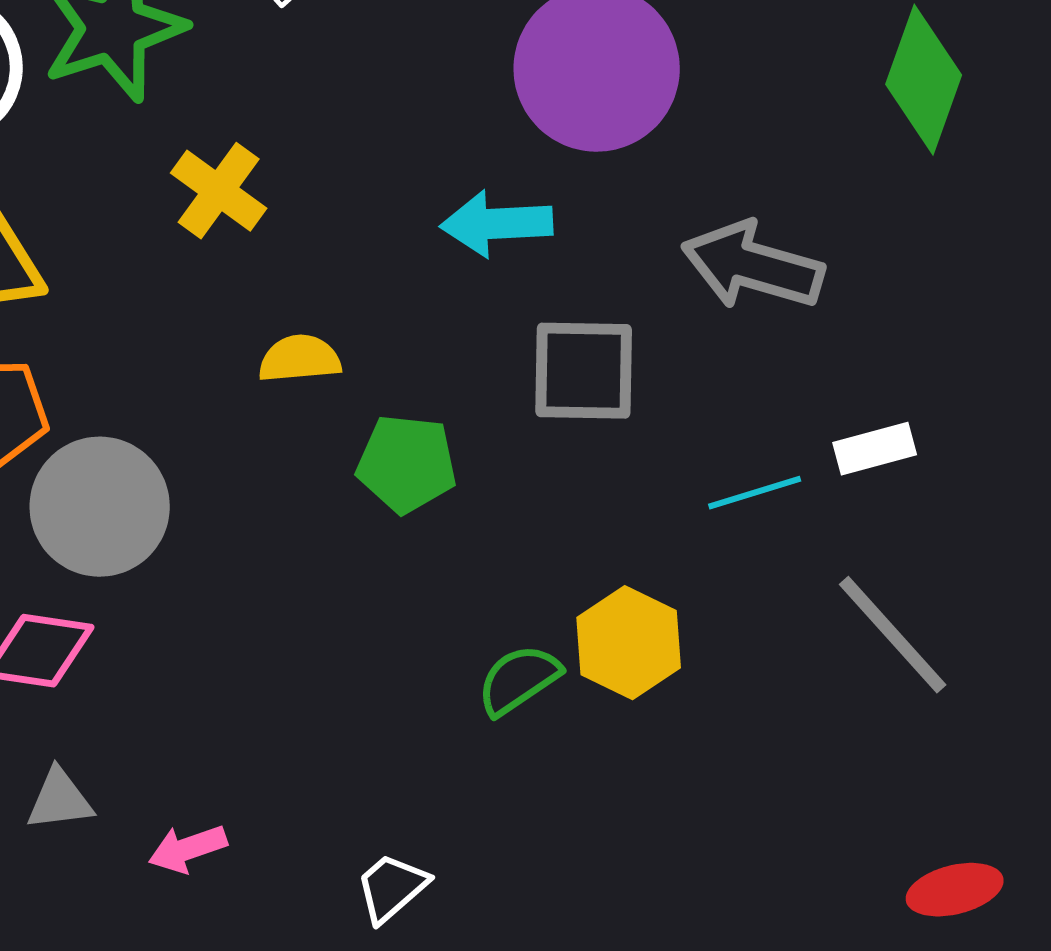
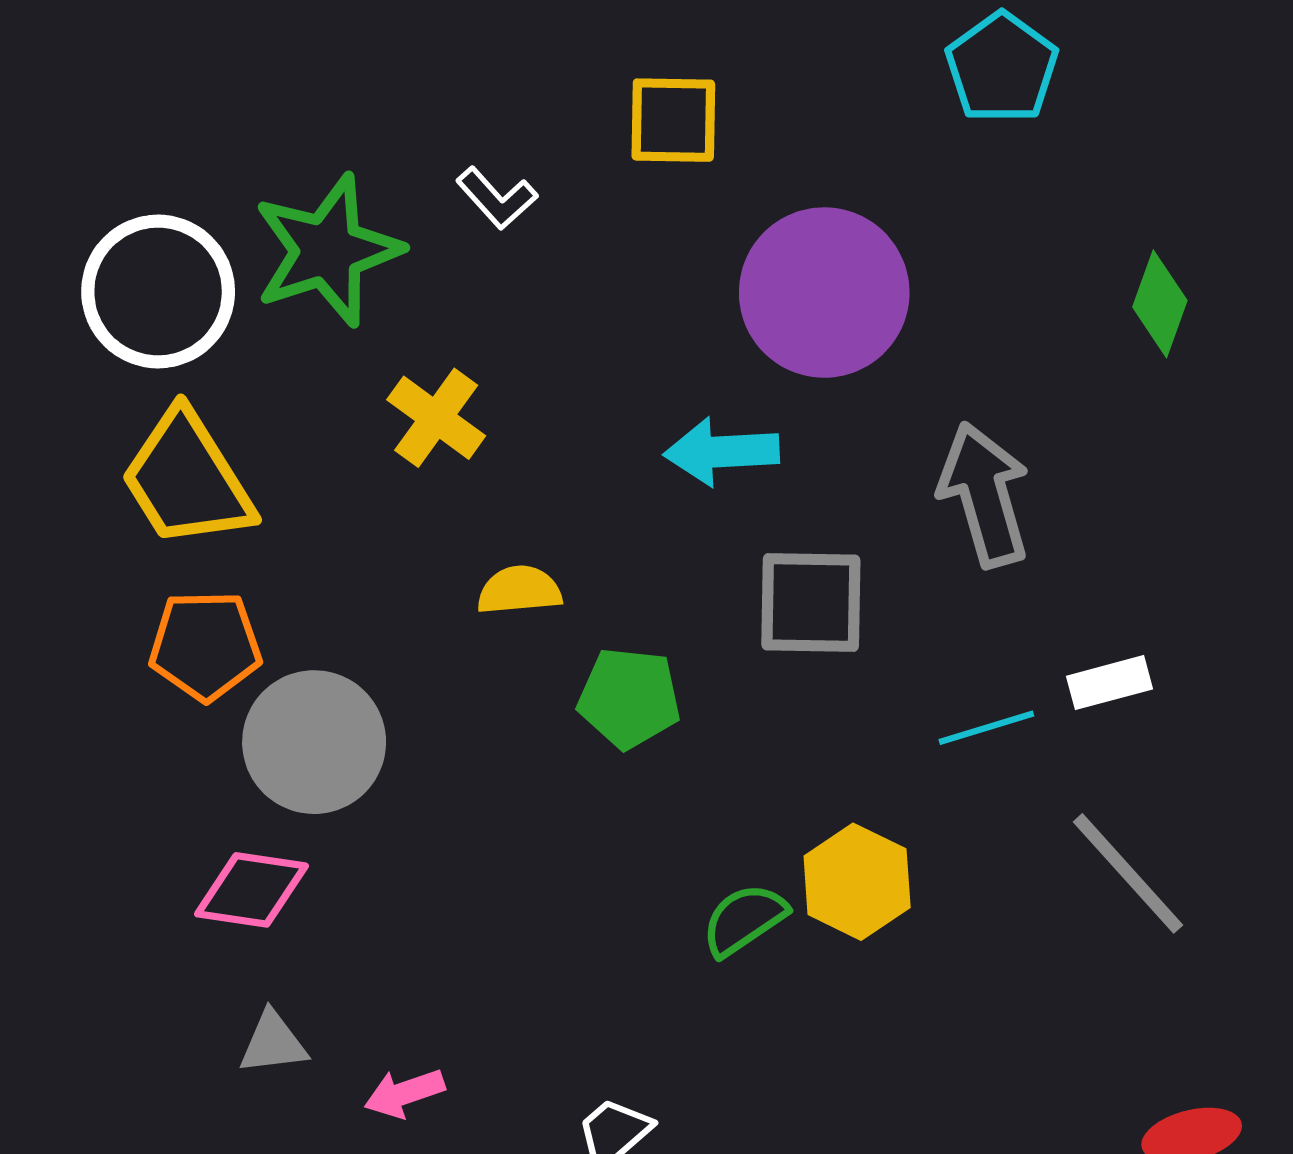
green diamond: (924, 80) -> (1160, 304), size x0.7
gray arrow: (753, 266) -> (984, 495), turned 58

